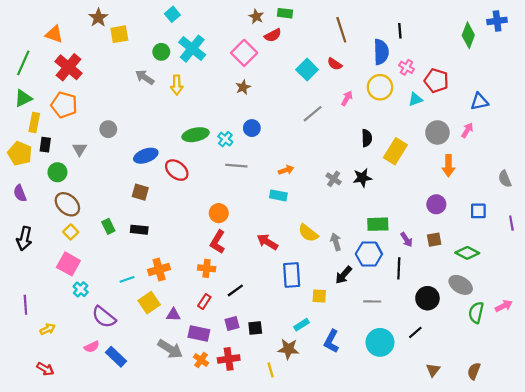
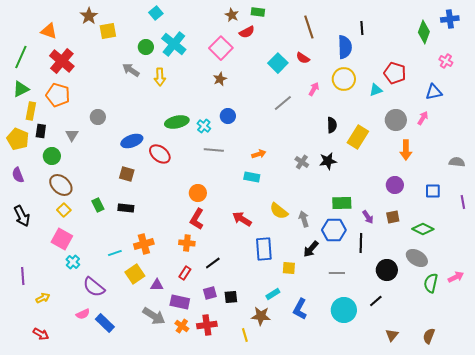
pink cross: (406, 67) -> (446, 61), moved
gray semicircle: (505, 179) -> (457, 162), turned 119
black arrow: (24, 239) -> (22, 216), turned -40

